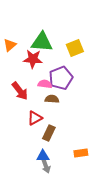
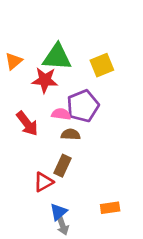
red triangle: (35, 118) -> (43, 182), moved
brown rectangle: (49, 133) -> (62, 166), moved
blue triangle: (43, 156) -> (58, 212), turned -40

